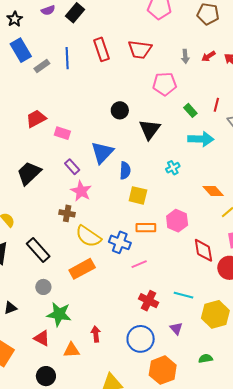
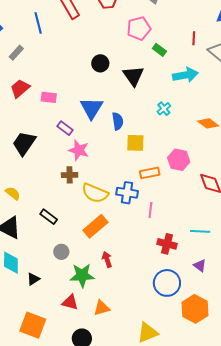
gray rectangle: (42, 66) -> (16, 53), moved
green rectangle: (190, 110) -> (159, 50), moved
black rectangle: (38, 250) -> (49, 217), size x0.7
pink line: (139, 264) -> (150, 210), turned -49
red arrow: (96, 334) -> (107, 259), moved

